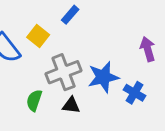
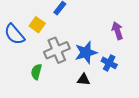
black triangle: (71, 105) -> (84, 80), moved

